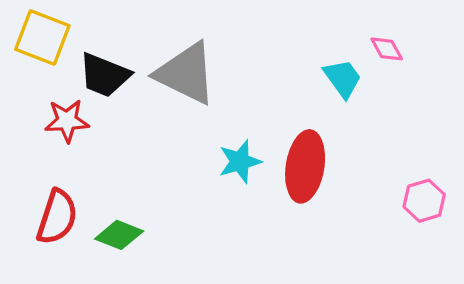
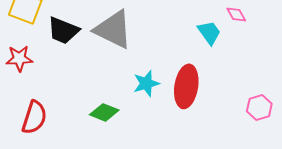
red star: (67, 121) -> (19, 58), moved
green diamond: (119, 235) -> (104, 112), moved

